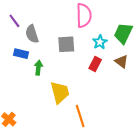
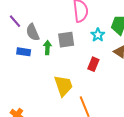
red rectangle: (95, 64) -> (93, 64), moved
green arrow: (38, 68) -> (47, 48), moved

